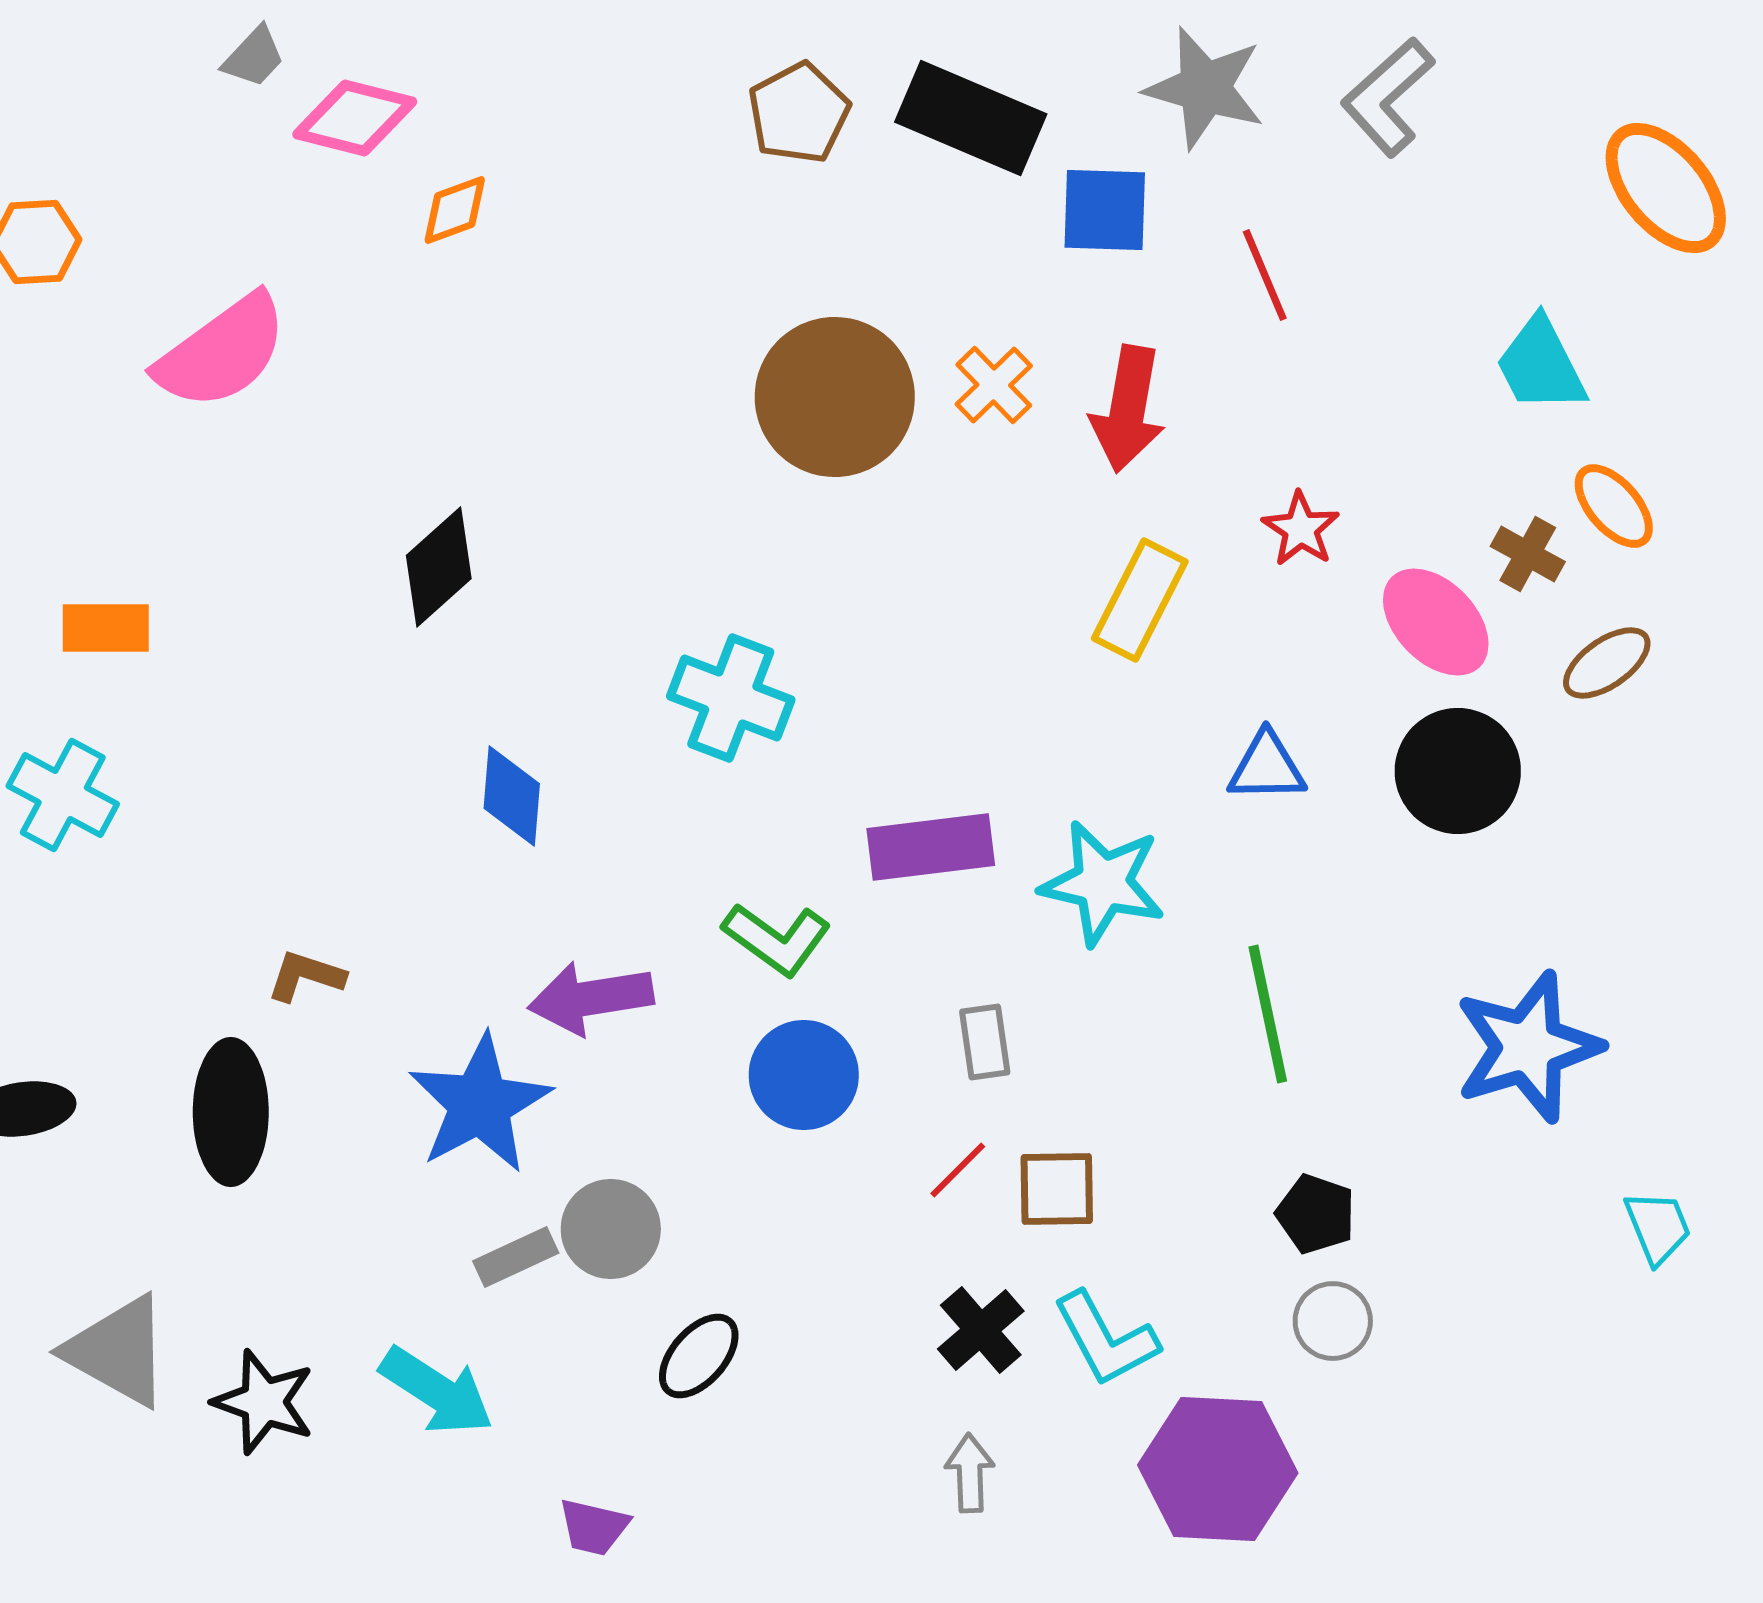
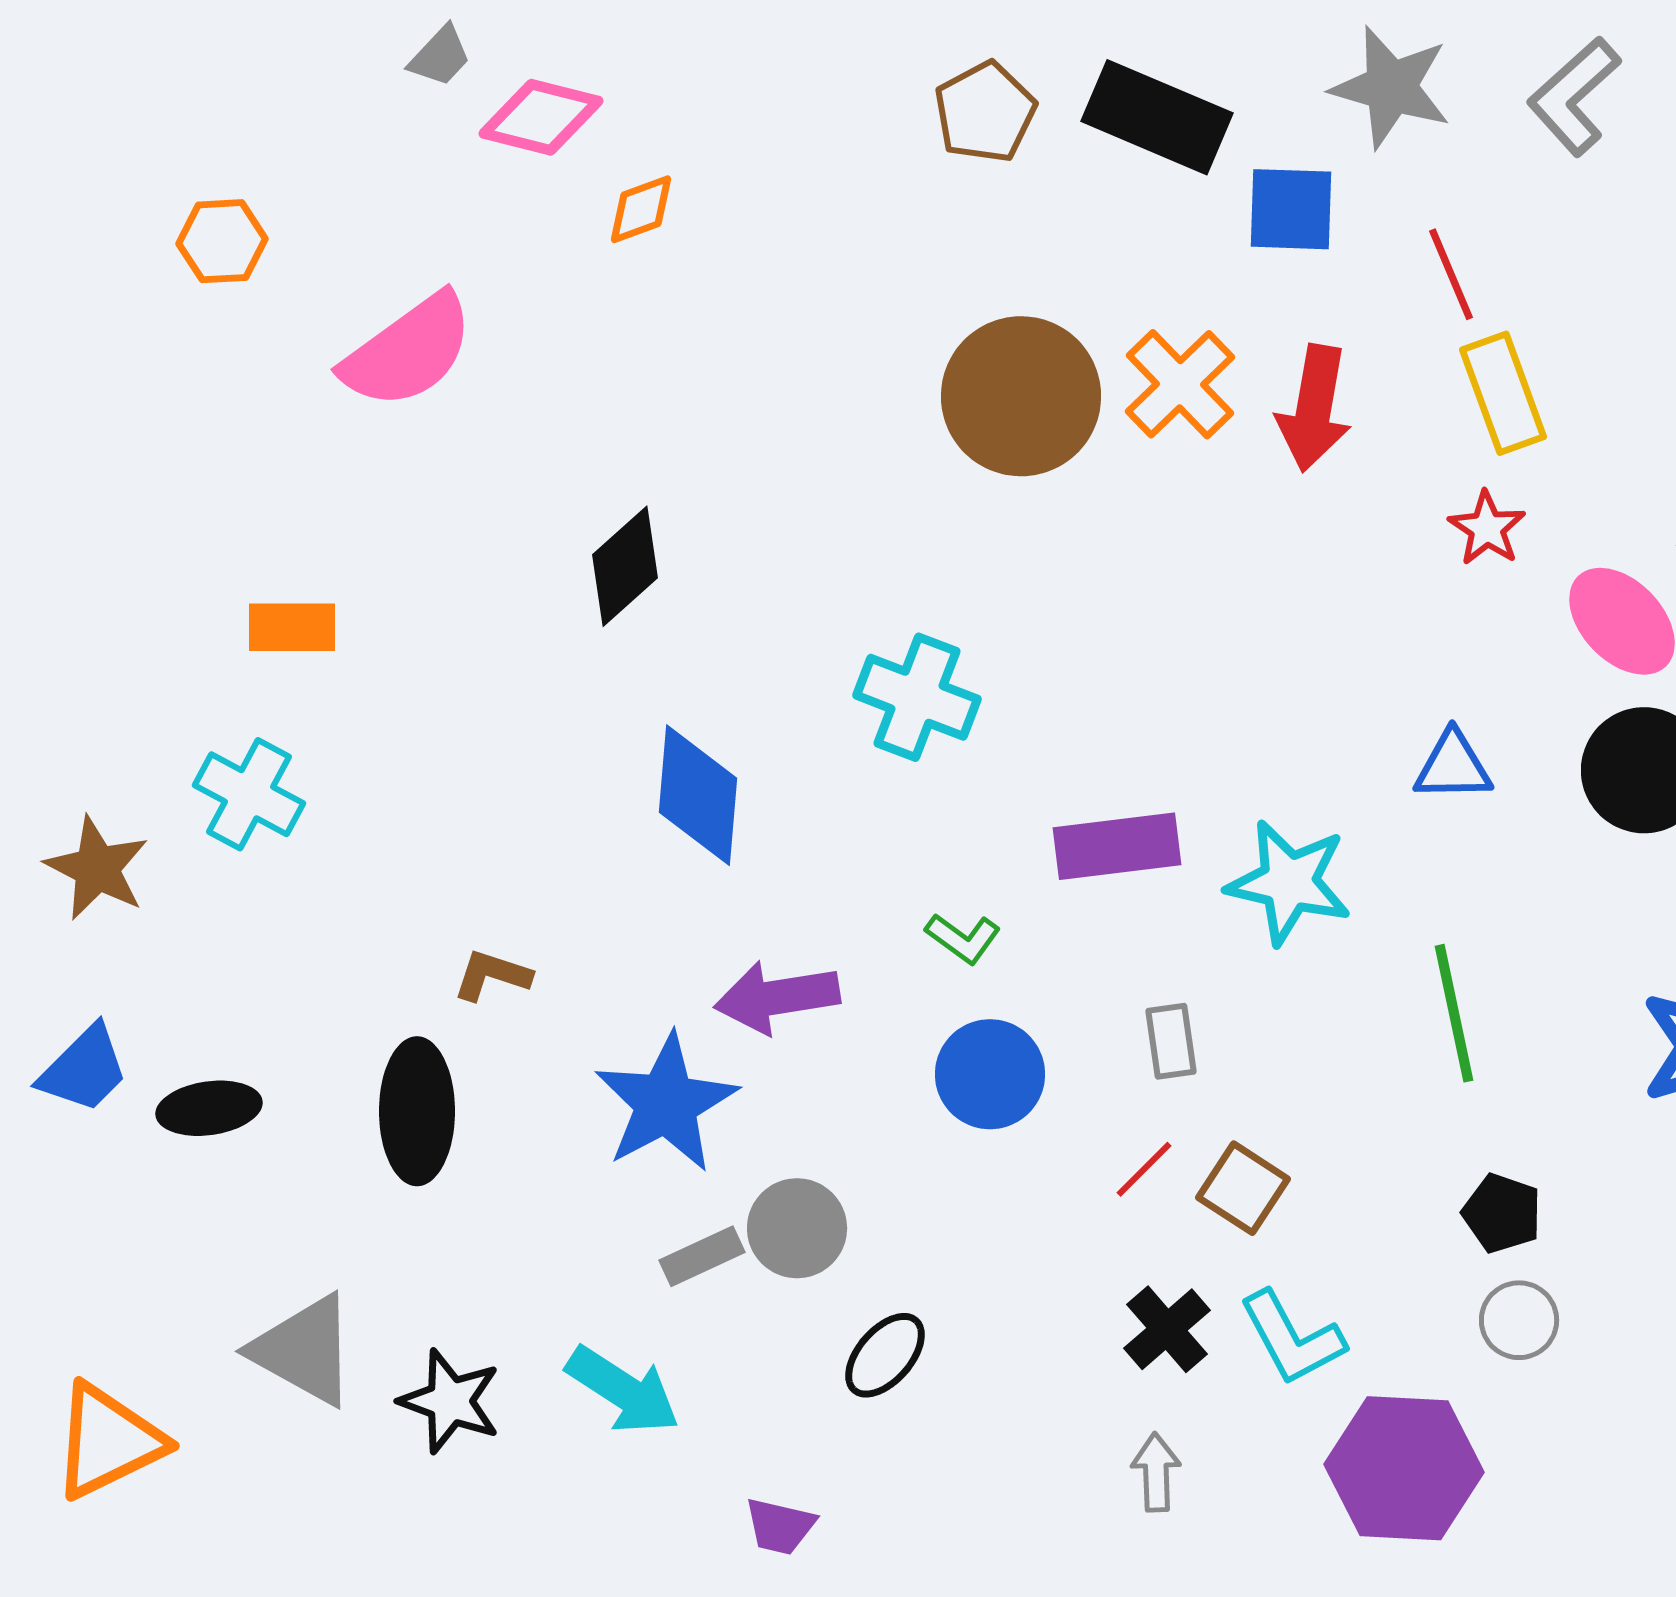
orange cross: (994, 385) -> (1180, 384), size x1.4
yellow rectangle: (1140, 600) -> (1503, 393), moved, turned -47
blue diamond: (512, 796) -> (698, 795), size x1.4
green L-shape: (777, 939) -> (963, 938), size x0.7
brown square: (1057, 1189) -> (1243, 1188), turned 34

